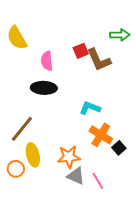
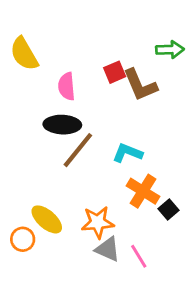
brown line: (22, 129) -> (78, 150), moved
yellow ellipse: (33, 155) -> (47, 219), turned -35

